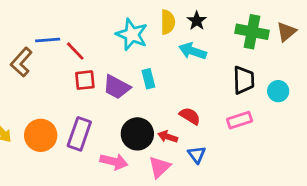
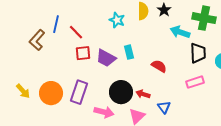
cyan star: (132, 35) -> (117, 20), size x0.7
blue line: (48, 40) -> (56, 24), turned -72
cyan arrow: (193, 51) -> (180, 32), moved
red semicircle: (190, 116) -> (159, 66), moved

